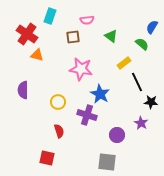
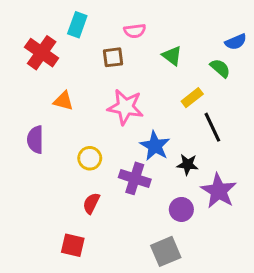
blue semicircle: (152, 27) -> (236, 42), turned -144
orange triangle: (37, 55) -> (63, 101), moved
black star: (151, 102) -> (188, 164), moved
purple star: (141, 123) -> (219, 191), size x1.6
red semicircle: (59, 131) -> (91, 203), turned -136
gray square: (107, 162) -> (166, 251), turned -30

